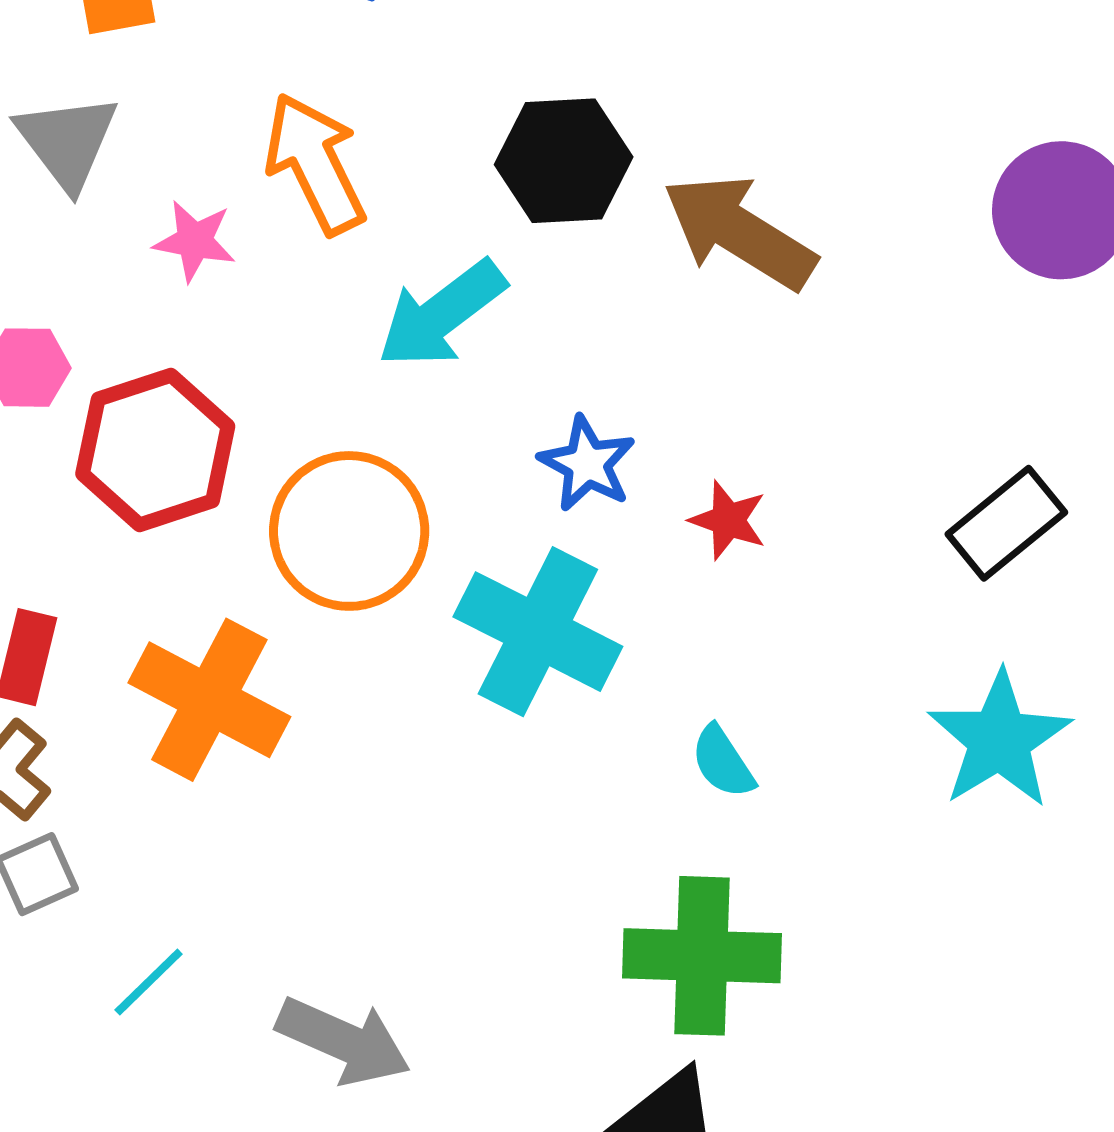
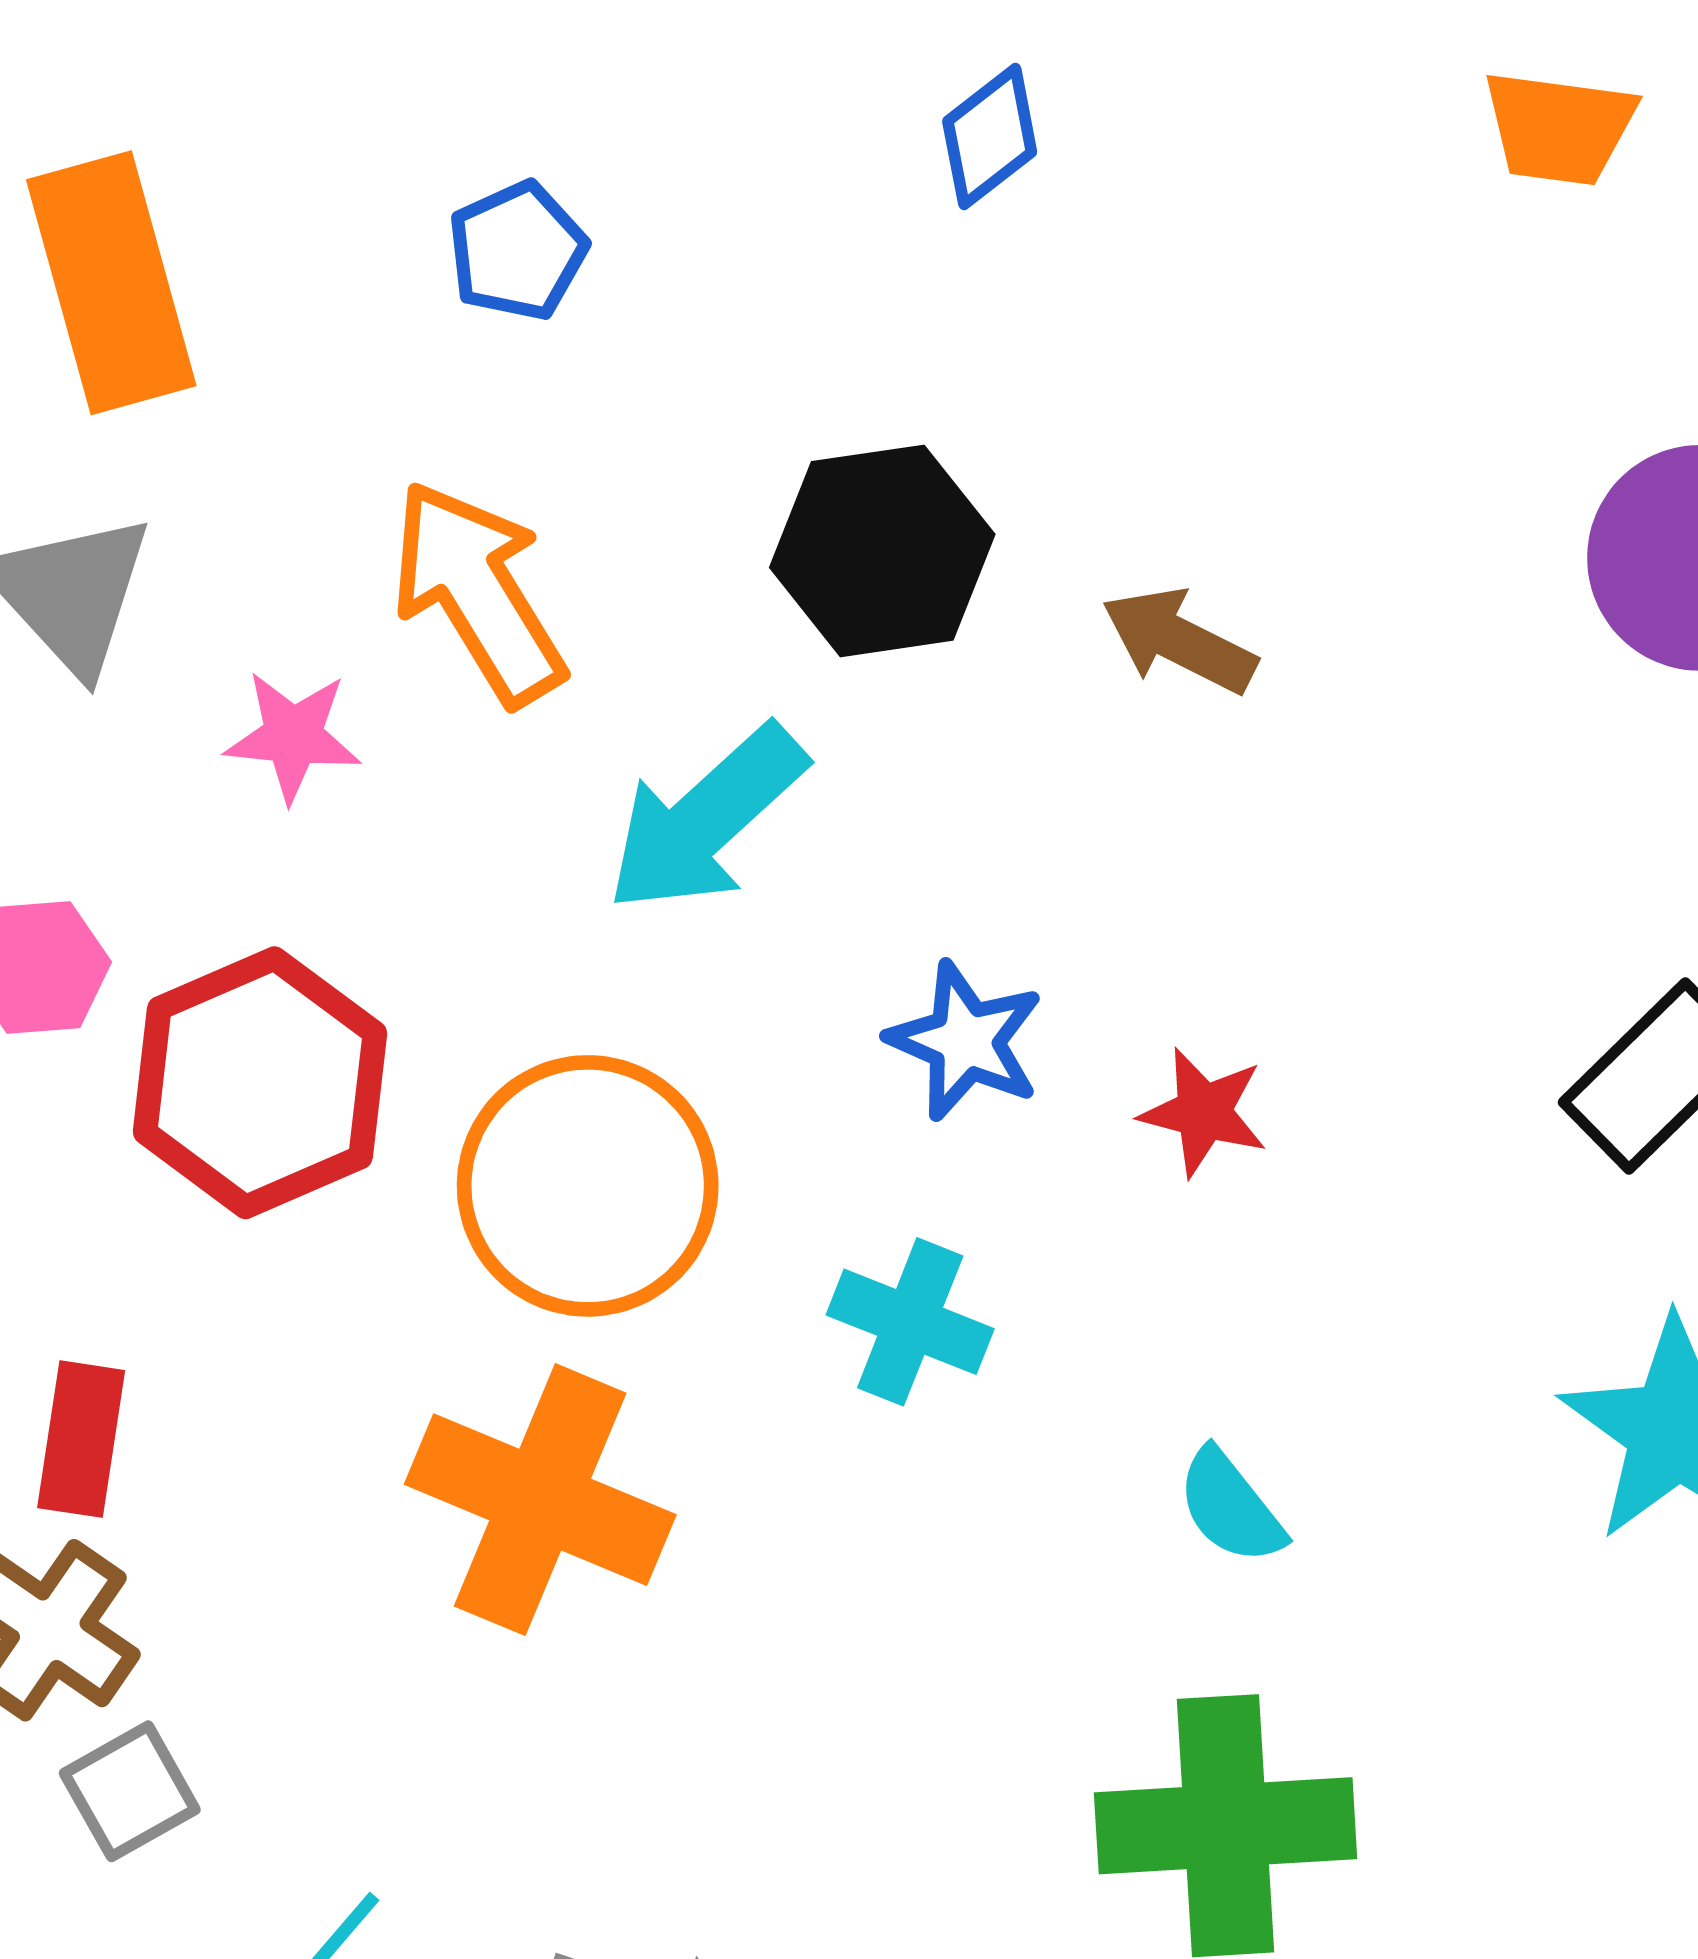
brown arrow: (739, 232) -> (1179, 641), size x0.6
cyan cross: (538, 632) -> (910, 1322), size x0.6
orange cross: (209, 700) -> (540, 1500), moved

